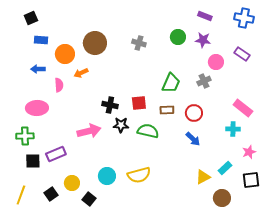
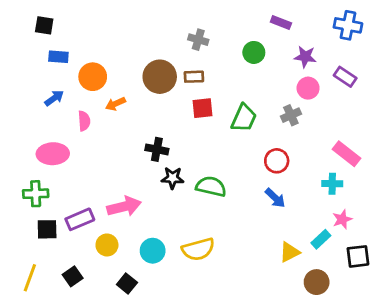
purple rectangle: (205, 16) -> (281, 23), moved
black square: (31, 18) -> (44, 25), turned 32
purple star: (203, 40) -> (305, 57), moved
brown circle: (95, 43) -> (160, 77), moved
gray cross: (139, 43) -> (198, 40), moved
blue arrow: (38, 69) -> (54, 98), turned 144
red square: (139, 103) -> (203, 108), moved
brown rectangle: (167, 110) -> (194, 77), moved
pink arrow: (89, 131) -> (124, 206), moved
pink star: (249, 152) -> (342, 219), moved
yellow circle: (72, 183) -> (107, 245), moved

